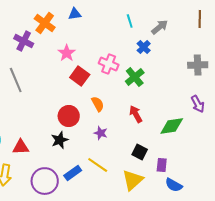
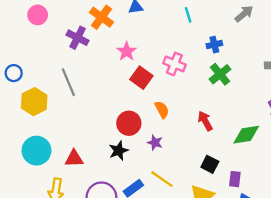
cyan line: (130, 21) -> (188, 15), moved
gray arrow: (160, 27) -> (244, 14), moved
blue cross: (144, 47) -> (214, 45), turned 32
green cross: (135, 77) -> (220, 74), moved
purple star: (101, 133) -> (155, 143), moved

